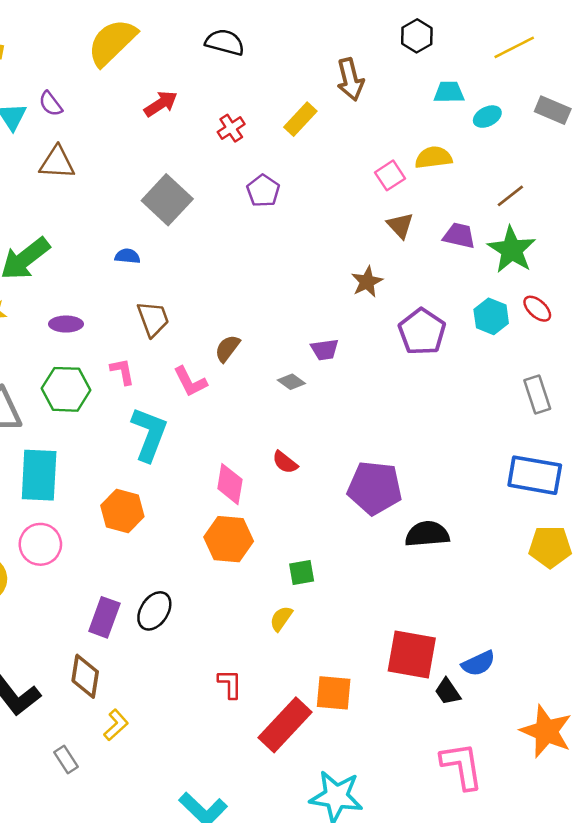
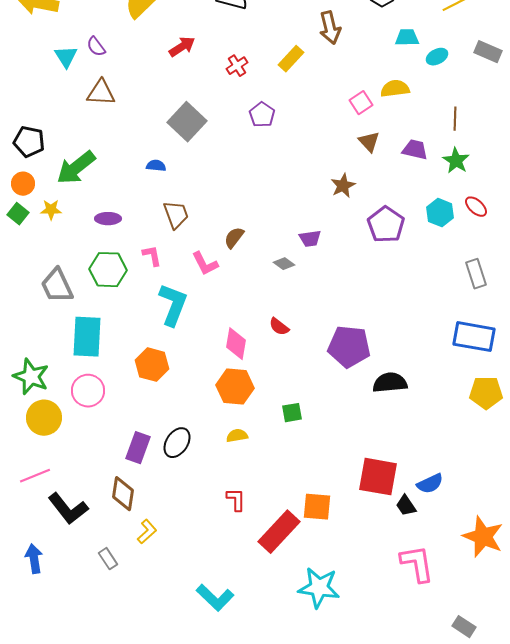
brown line: (510, 196) -> (455, 119), turned -50
green star: (512, 250) -> (456, 161), size x0.7
yellow semicircle: (281, 619) -> (237, 436), moved, turned 45

